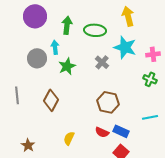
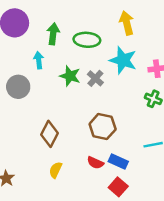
gray circle: (37, 58) -> (18, 87), moved
green star: (67, 66) -> (70, 76), moved, turned -30
brown diamond: (51, 100) -> (50, 134), moved

